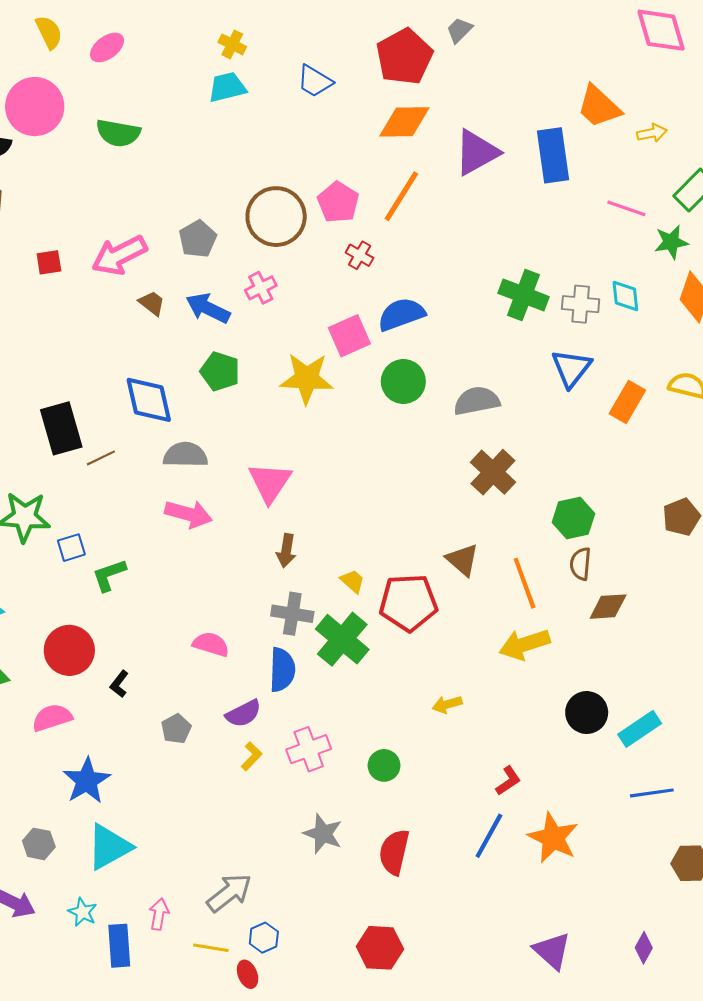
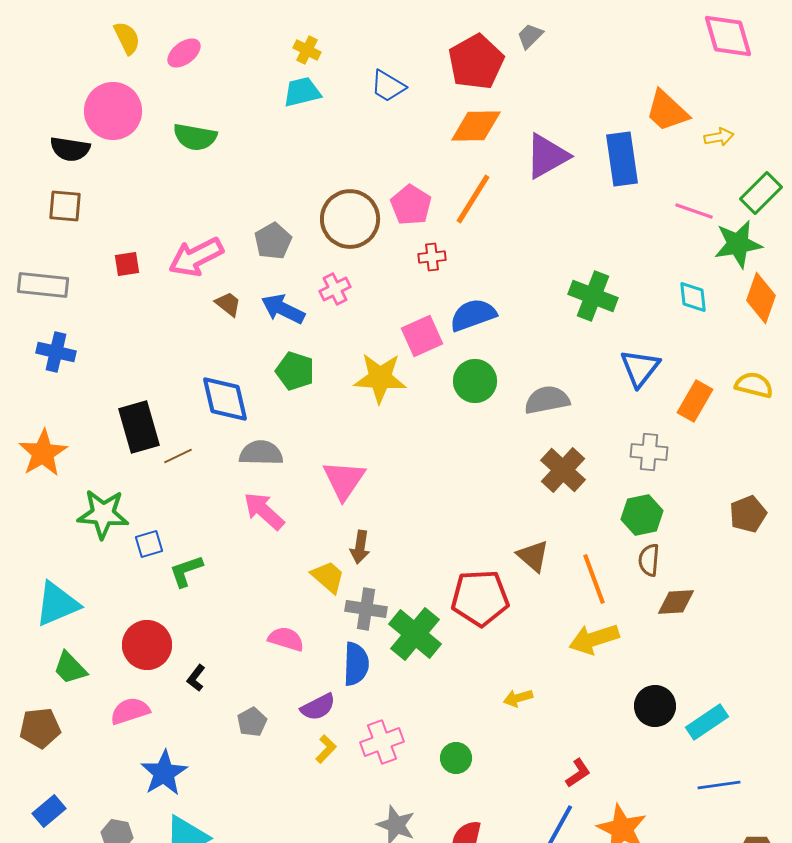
green star: (671, 242) -> (738, 244), size x1.4
red cross: (360, 255) -> (432, 257), turned -36
gray cross: (581, 304) -> (649, 452), moved
pink arrow: (188, 514) -> (264, 511), turned -153
yellow trapezoid: (352, 581) -> (328, 577), moved, size x1.4

